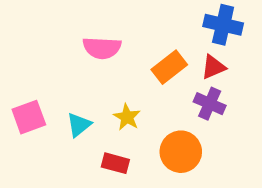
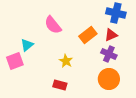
pink semicircle: (102, 48) -> (53, 25), turned 48
cyan triangle: (79, 125) -> (27, 45), moved
orange circle: (181, 152) -> (109, 79), moved

